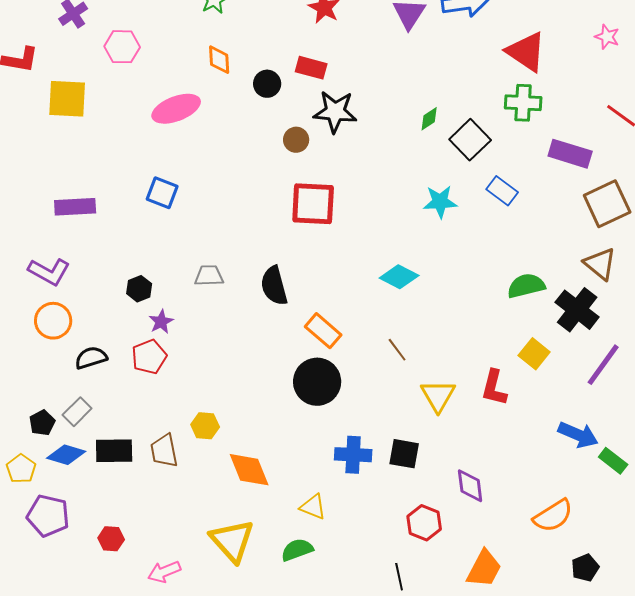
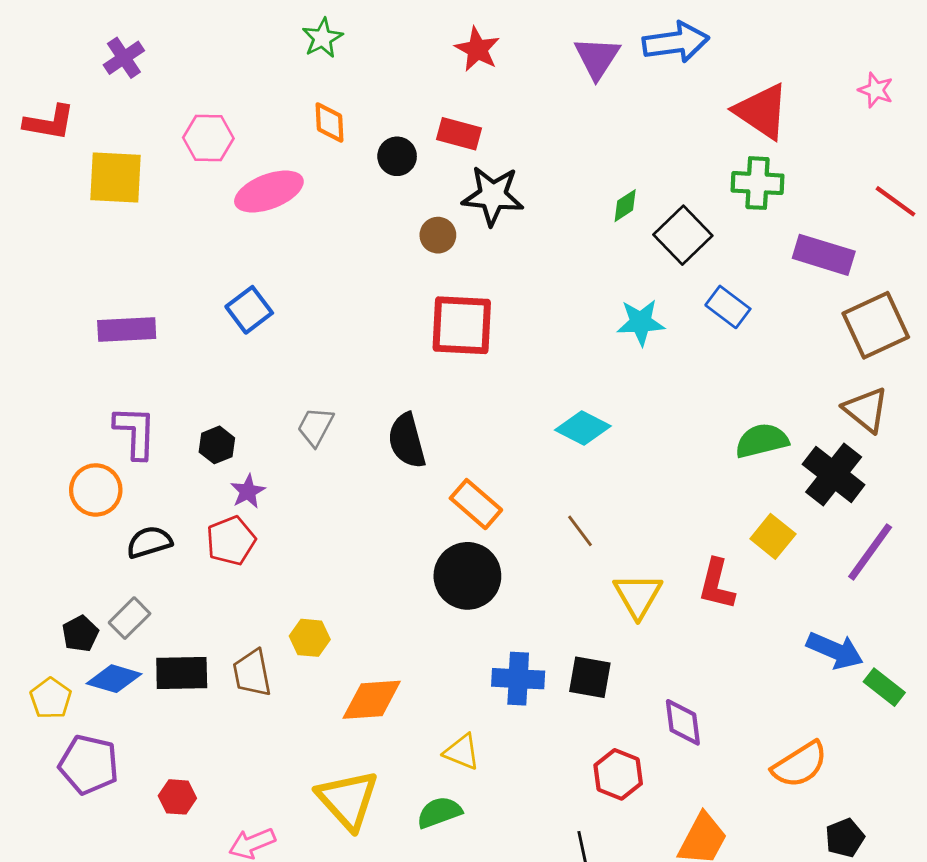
pink hexagon: (122, 47) -> (208, 138), moved
blue square: (162, 193) -> (249, 310), turned 32
purple L-shape: (49, 272) -> (135, 432), moved, turned -117
gray trapezoid: (209, 276) -> (315, 427), turned -60
orange diamond: (249, 470) -> (372, 700), turned -72

